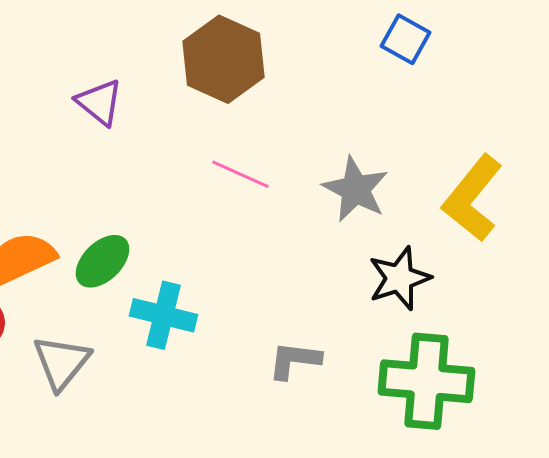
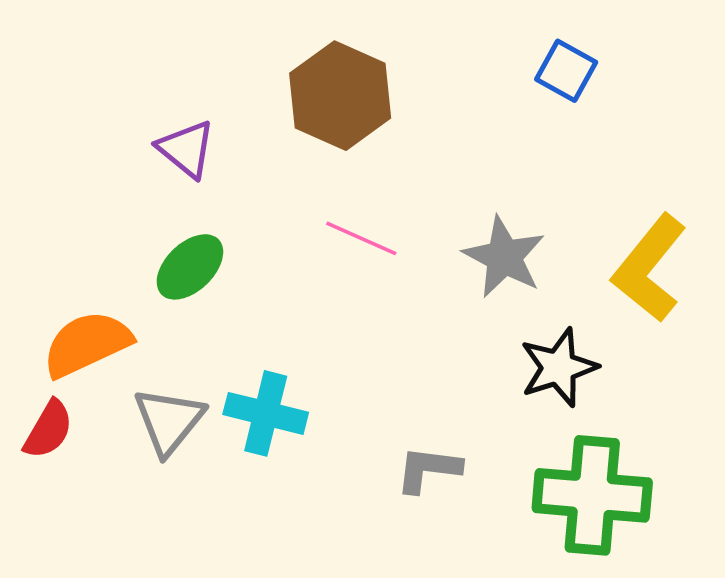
green ellipse: (102, 261) -> (190, 267), moved
gray triangle: (61, 362) -> (169, 421), moved

